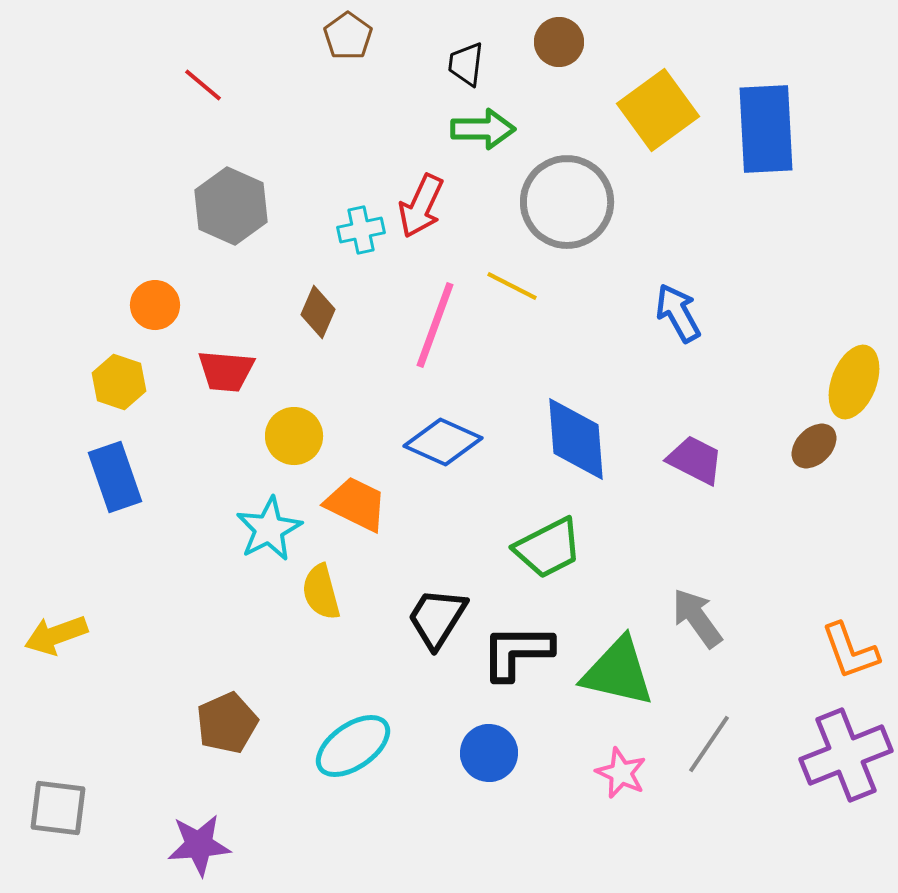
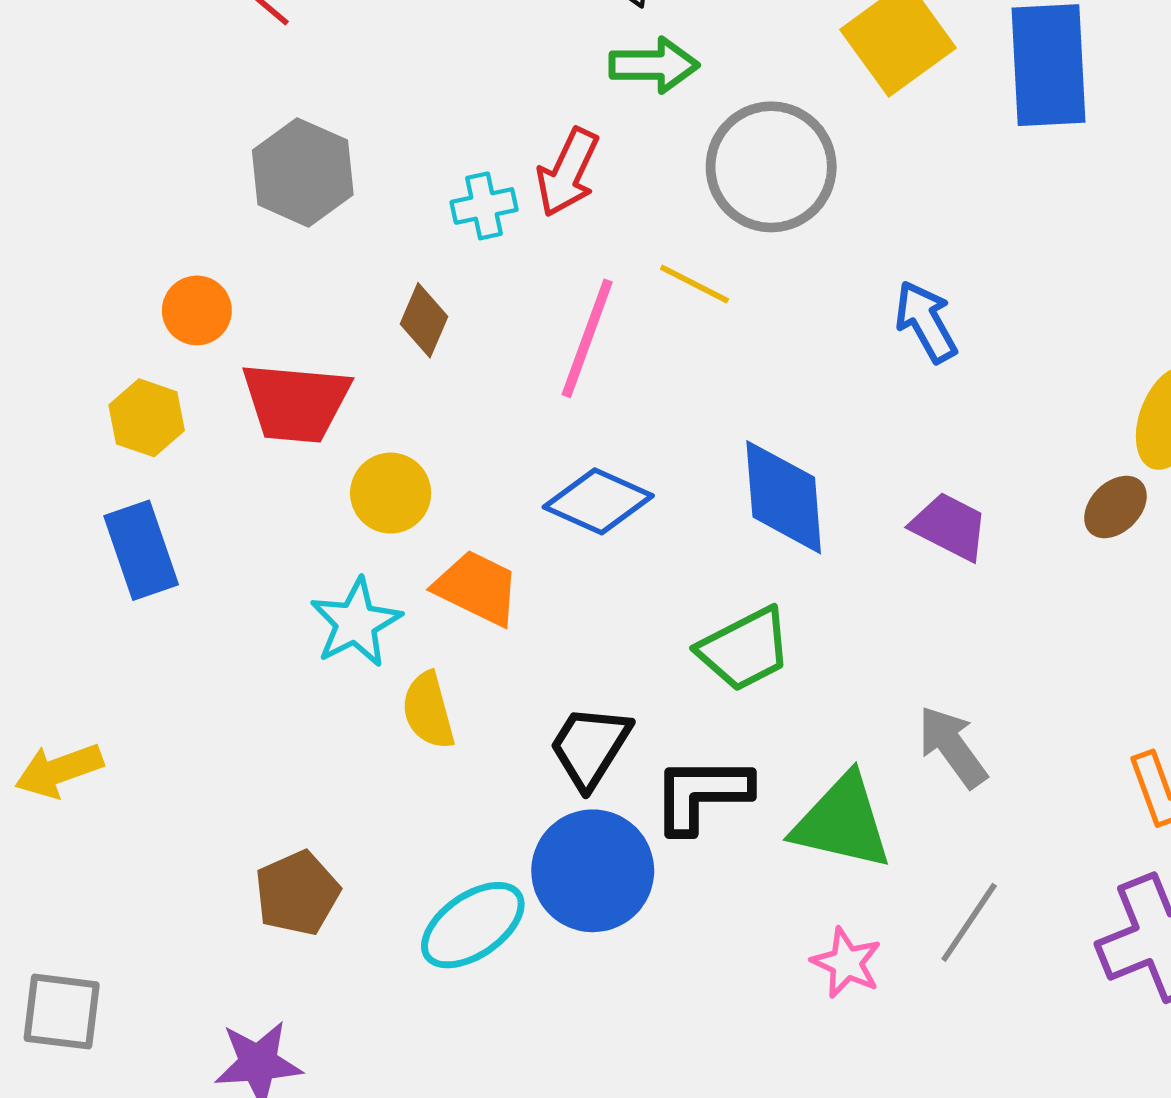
red trapezoid: (226, 371) -> (296, 402), size x1.4
blue circle: (489, 753) -> (593, 871), moved, size x1.5

